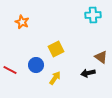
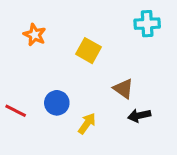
yellow square: (56, 49) -> (88, 51), moved, turned -35
brown triangle: (101, 57) -> (123, 89), moved

